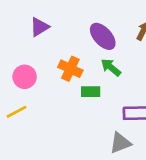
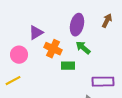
purple triangle: (39, 27) -> (36, 33), moved
purple ellipse: (103, 36) -> (77, 25), turned 55

